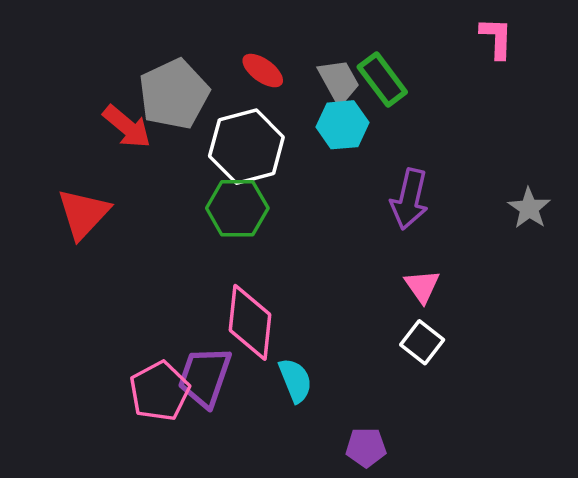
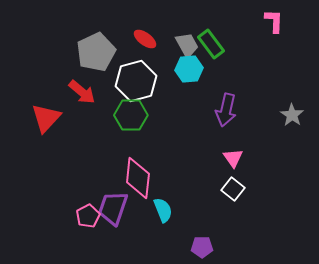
red arrow: (127, 127) -> (82, 92), moved
pink pentagon: (159, 391) -> (88, 216), size x0.7

